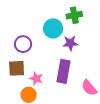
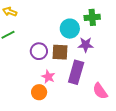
purple circle: (23, 44) -> (39, 51), moved
brown square: (17, 68) -> (60, 52), moved

